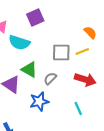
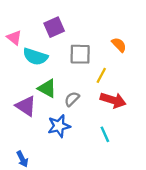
yellow line: (82, 52) -> (101, 75), moved, turned -40
gray square: (61, 53) -> (80, 54), moved

